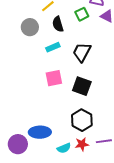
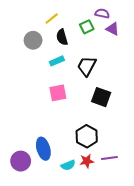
black square: (82, 86) -> (101, 97), moved
blue ellipse: (40, 132) -> (43, 149), turned 75

